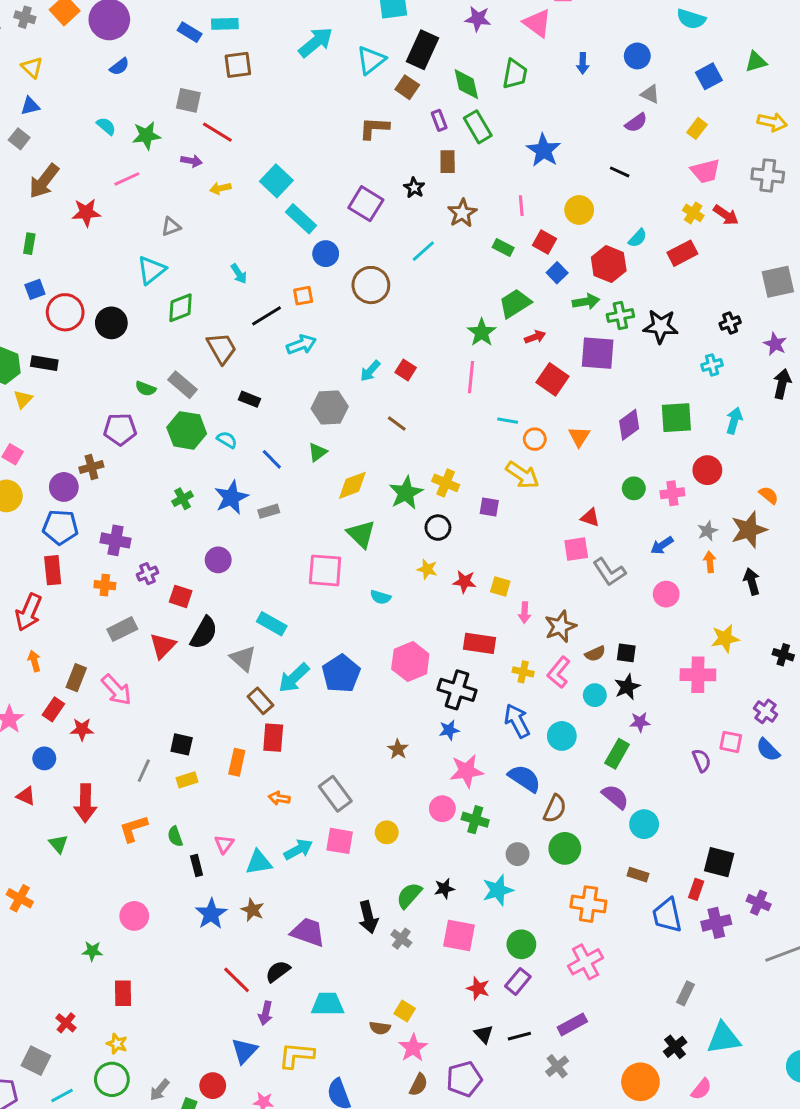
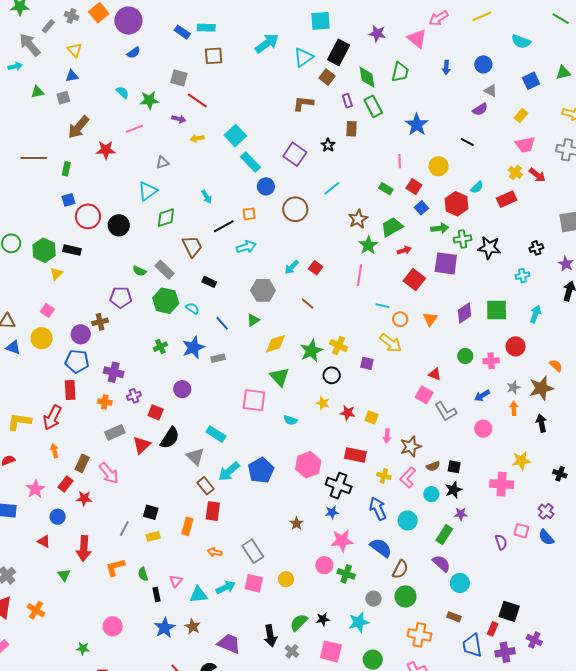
gray square: (19, 139) -> (63, 98), turned 32
brown star: (462, 213) -> (358, 219), moved
pink square: (576, 549) -> (424, 395), turned 36

